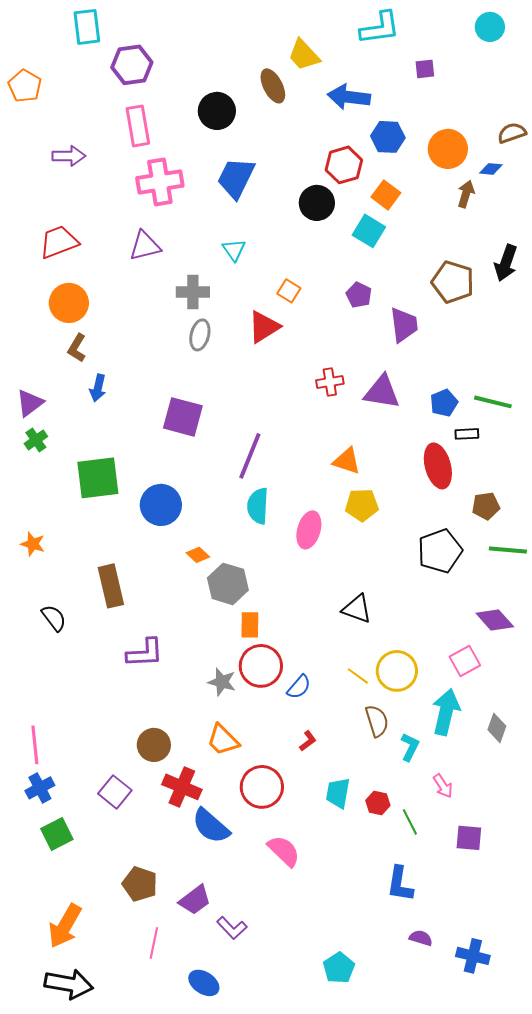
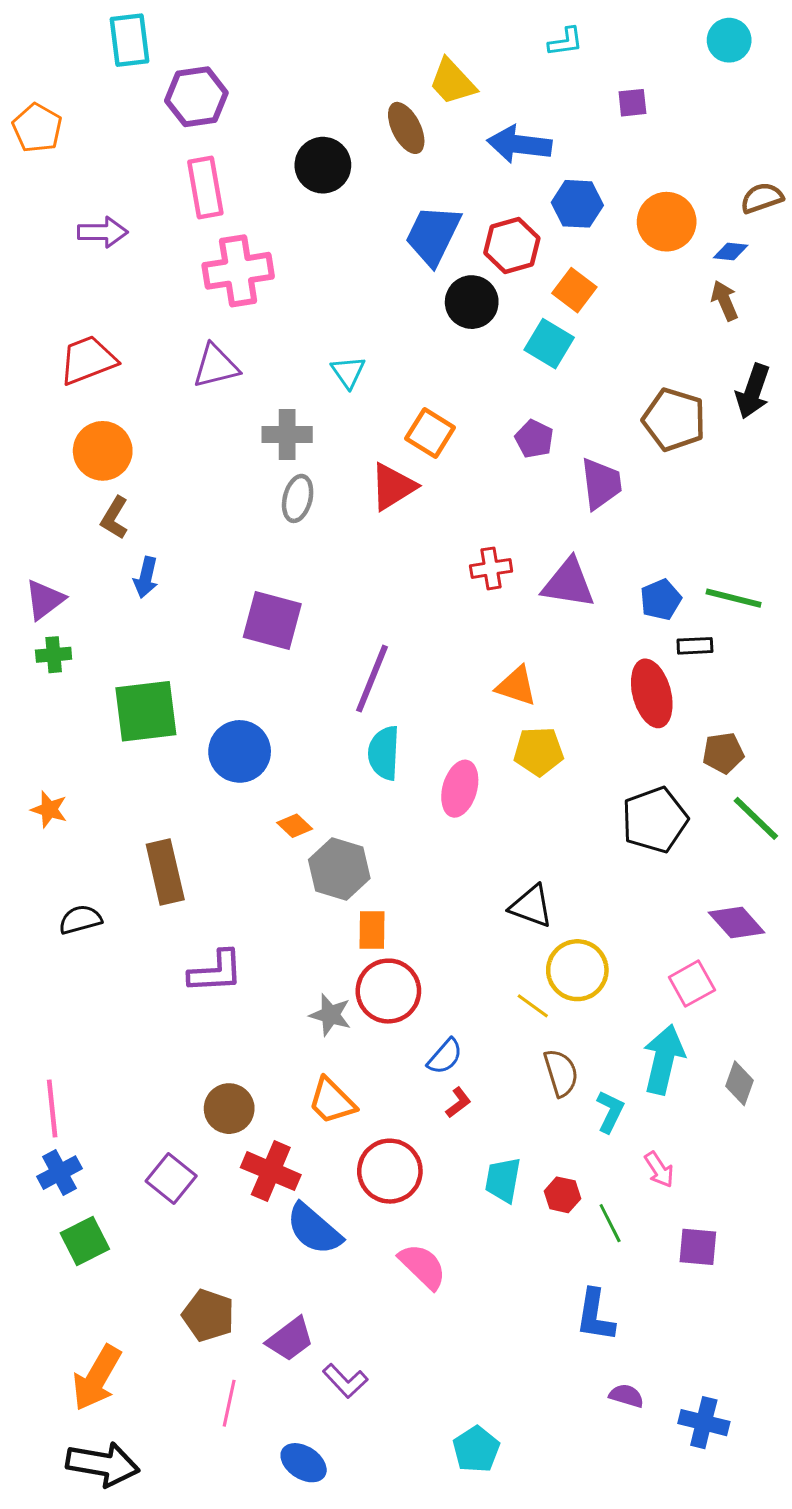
cyan L-shape: (380, 28) -> (565, 42), size x0.6
blue trapezoid: (236, 178) -> (433, 235), moved
brown arrow: (466, 194) -> (725, 301), moved, turned -40
orange square: (289, 291) -> (430, 433), size x1.4
green cross: (36, 440) -> (54, 655), turned 30
green line: (508, 550) -> (756, 818), turned 39
black semicircle: (54, 618) -> (80, 920), turned -68
yellow circle: (397, 671) -> (577, 970), moved
blue semicircle: (299, 687) -> (445, 1056), moved
cyan pentagon: (339, 968) -> (476, 1449), moved

